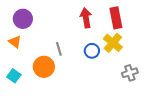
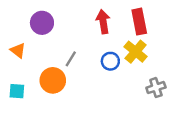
purple circle: (23, 19) -> (42, 23), moved
gray line: (59, 49) -> (71, 59), turned 48
cyan square: (14, 76) -> (17, 91), turned -32

